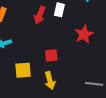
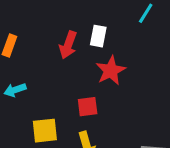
red star: (84, 34) -> (111, 71), moved

